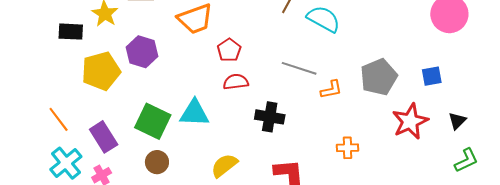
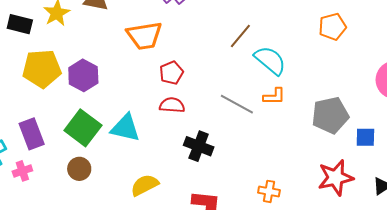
purple hexagon: (142, 52) -> (83, 75), moved
gray pentagon: (379, 77) -> (330, 115), moved
orange L-shape: (331, 90) -> (274, 96), moved

